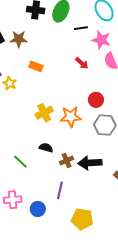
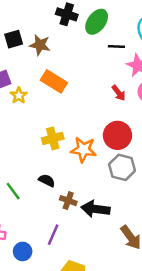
red arrow: (82, 63) -> (119, 93), moved
orange rectangle: (36, 66) -> (54, 81), size x1.5
red circle: (96, 100) -> (117, 135), size x1.5
brown cross: (67, 160) -> (68, 201), turned 32

